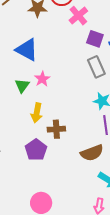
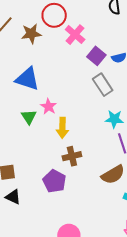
purple square: (95, 39) -> (96, 56), turned 30
yellow arrow: (37, 113) -> (62, 128), moved

